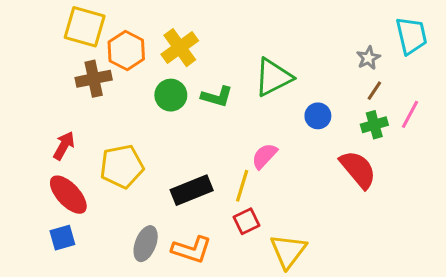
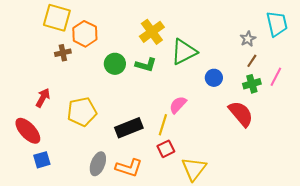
yellow cross: (180, 48) -> (152, 32), moved
brown cross: (94, 79) -> (63, 53), size x0.7
red ellipse: (68, 195) -> (28, 131), moved

